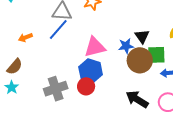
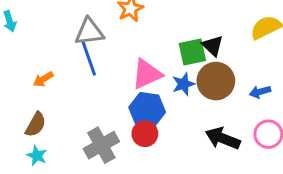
blue line: (58, 30) -> (89, 59), turned -50
blue star: (126, 46) -> (183, 84), moved
green square: (156, 55) -> (192, 52), moved

